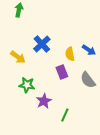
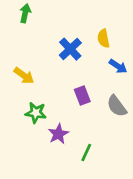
blue cross: (42, 44) -> (70, 49), moved
yellow semicircle: (70, 54) -> (103, 38), moved

